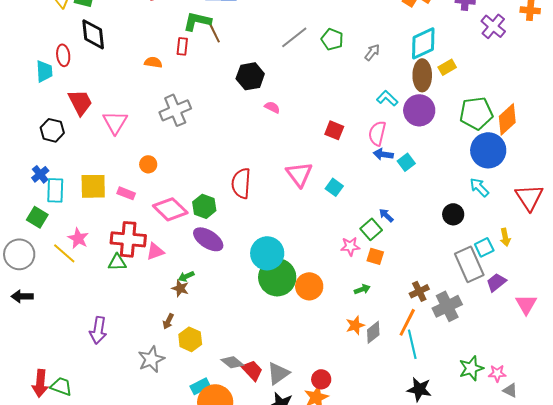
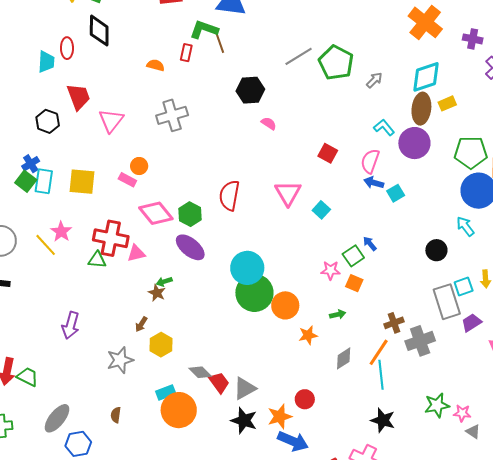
green pentagon: (332, 39) -> (336, 63), size x1.6
pink rectangle: (126, 193) -> (127, 180), moved
green square: (37, 217) -> (26, 181), moved
orange star: (355, 325) -> (308, 335), moved
red circle: (321, 379) -> (305, 399), moved

